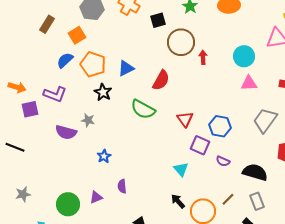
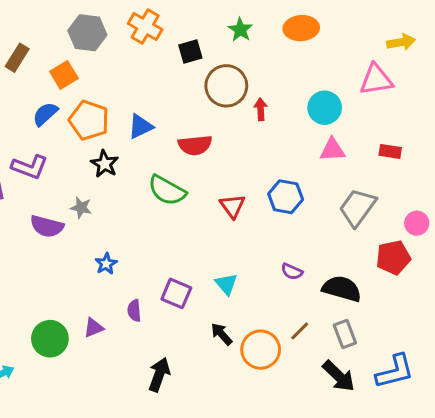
red semicircle: (161, 80) -> (195, 145), turned 55
blue hexagon: (220, 126) -> (286, 197), moved
purple square: (200, 145) -> (176, 293), moved

